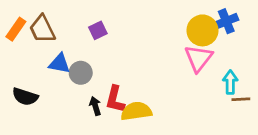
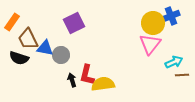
brown trapezoid: (42, 29) -> (28, 39), moved
purple square: (98, 30) -> (74, 23), size x1.5
cyan arrow: (230, 82) -> (174, 62), turned 66
black semicircle: (25, 97) -> (19, 58), moved

